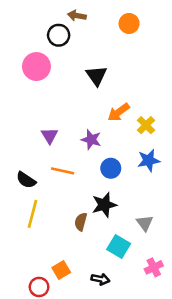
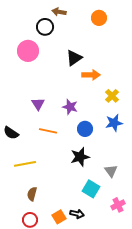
black triangle: (96, 76) -> (74, 58), turned 30
orange arrow: (119, 112) -> (91, 75), moved, turned -144
black semicircle: (26, 180) -> (11, 133), moved
yellow line: (33, 214) -> (25, 164), turned 65
brown semicircle: (81, 222) -> (32, 194), moved
orange square: (61, 270) -> (59, 217), moved

